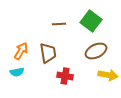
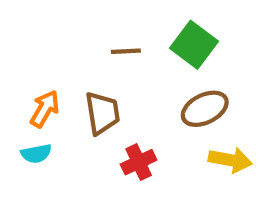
red cross: (65, 76) -> (139, 162), turned -35

